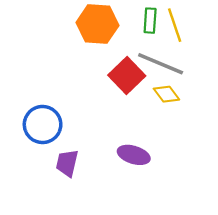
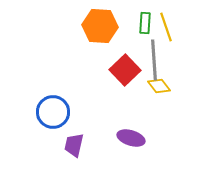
gray line: (161, 64) -> (154, 60), turned 63

